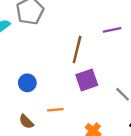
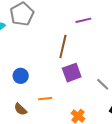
purple line: (112, 30) -> (83, 20), moved

